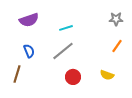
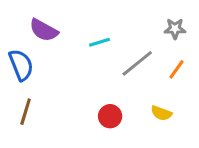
purple semicircle: (29, 20) -> (44, 30), turned 48
blue semicircle: (29, 51) -> (21, 65), moved, size x1.5
gray line: (63, 51) -> (137, 63), moved

